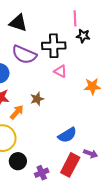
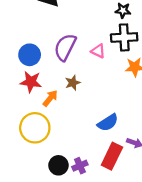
black cross: (54, 46) -> (124, 37), moved
purple semicircle: (24, 55) -> (65, 47), moved, turned 95
black circle: (18, 161) -> (58, 165), moved

